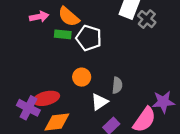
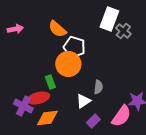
pink arrow: (39, 17) -> (15, 29), moved
green rectangle: (63, 34) -> (50, 82), moved, turned 64
orange circle: (82, 77) -> (68, 64), moved, size x1.6

